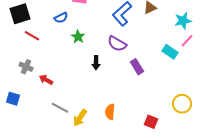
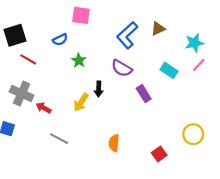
cyan rectangle: (170, 52) -> (169, 70), moved
gray cross: (26, 67) -> (22, 94), size x1.5
yellow arrow: (80, 118) -> (81, 102), moved
red square: (151, 122) -> (159, 154), turned 32

